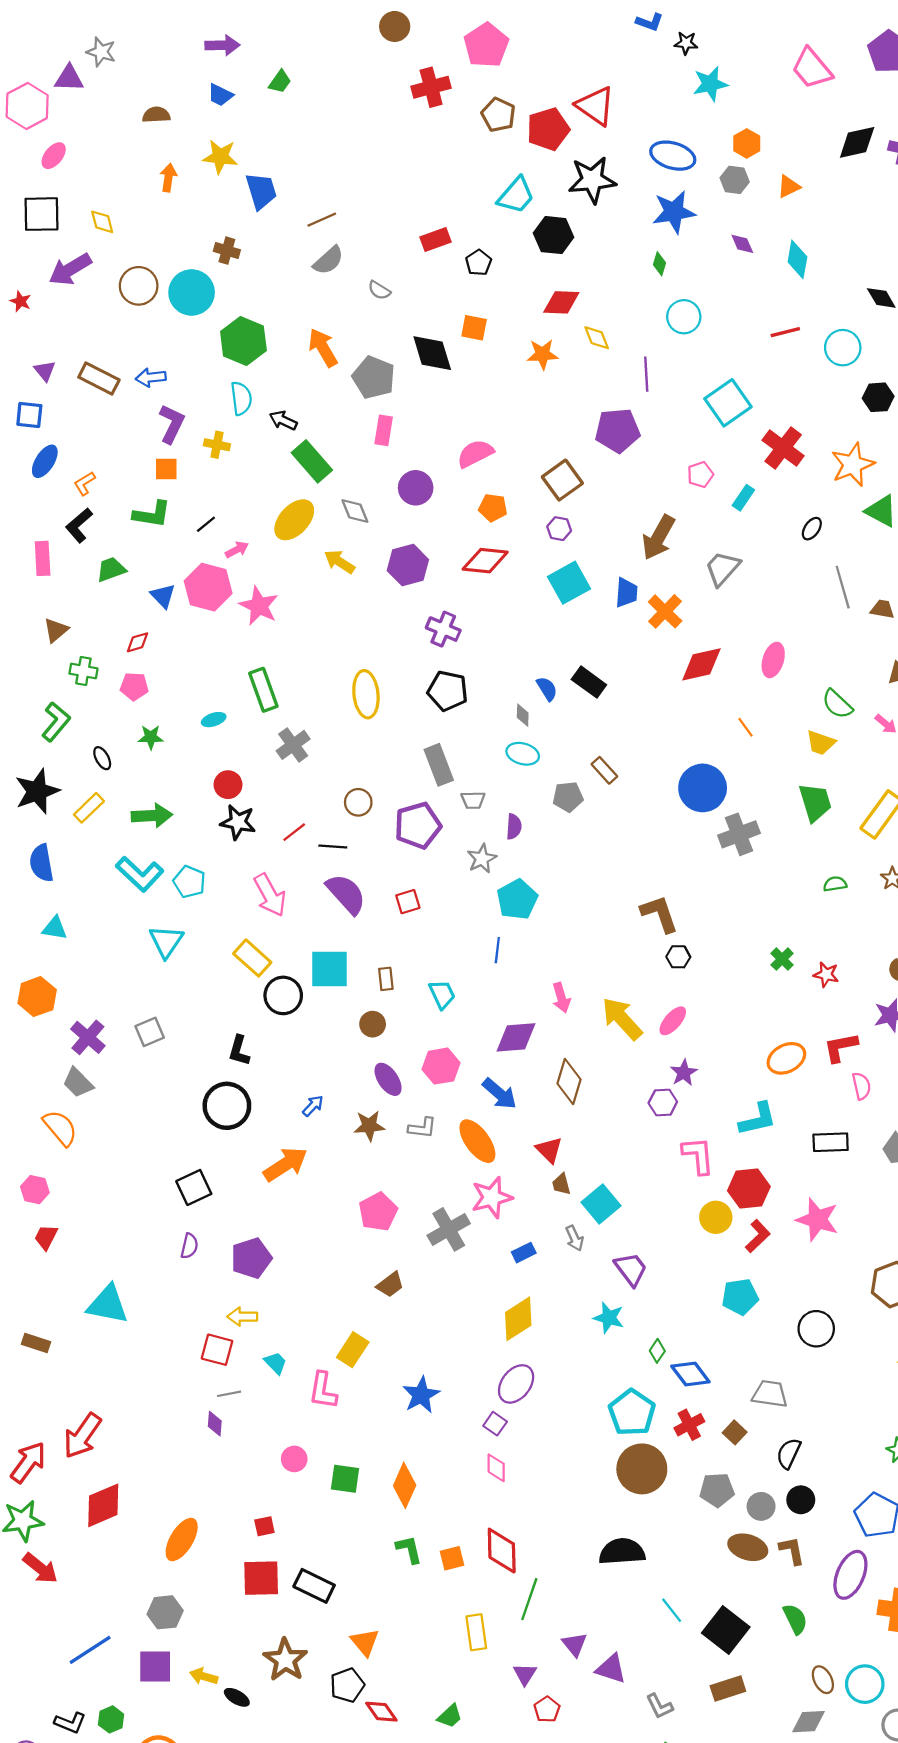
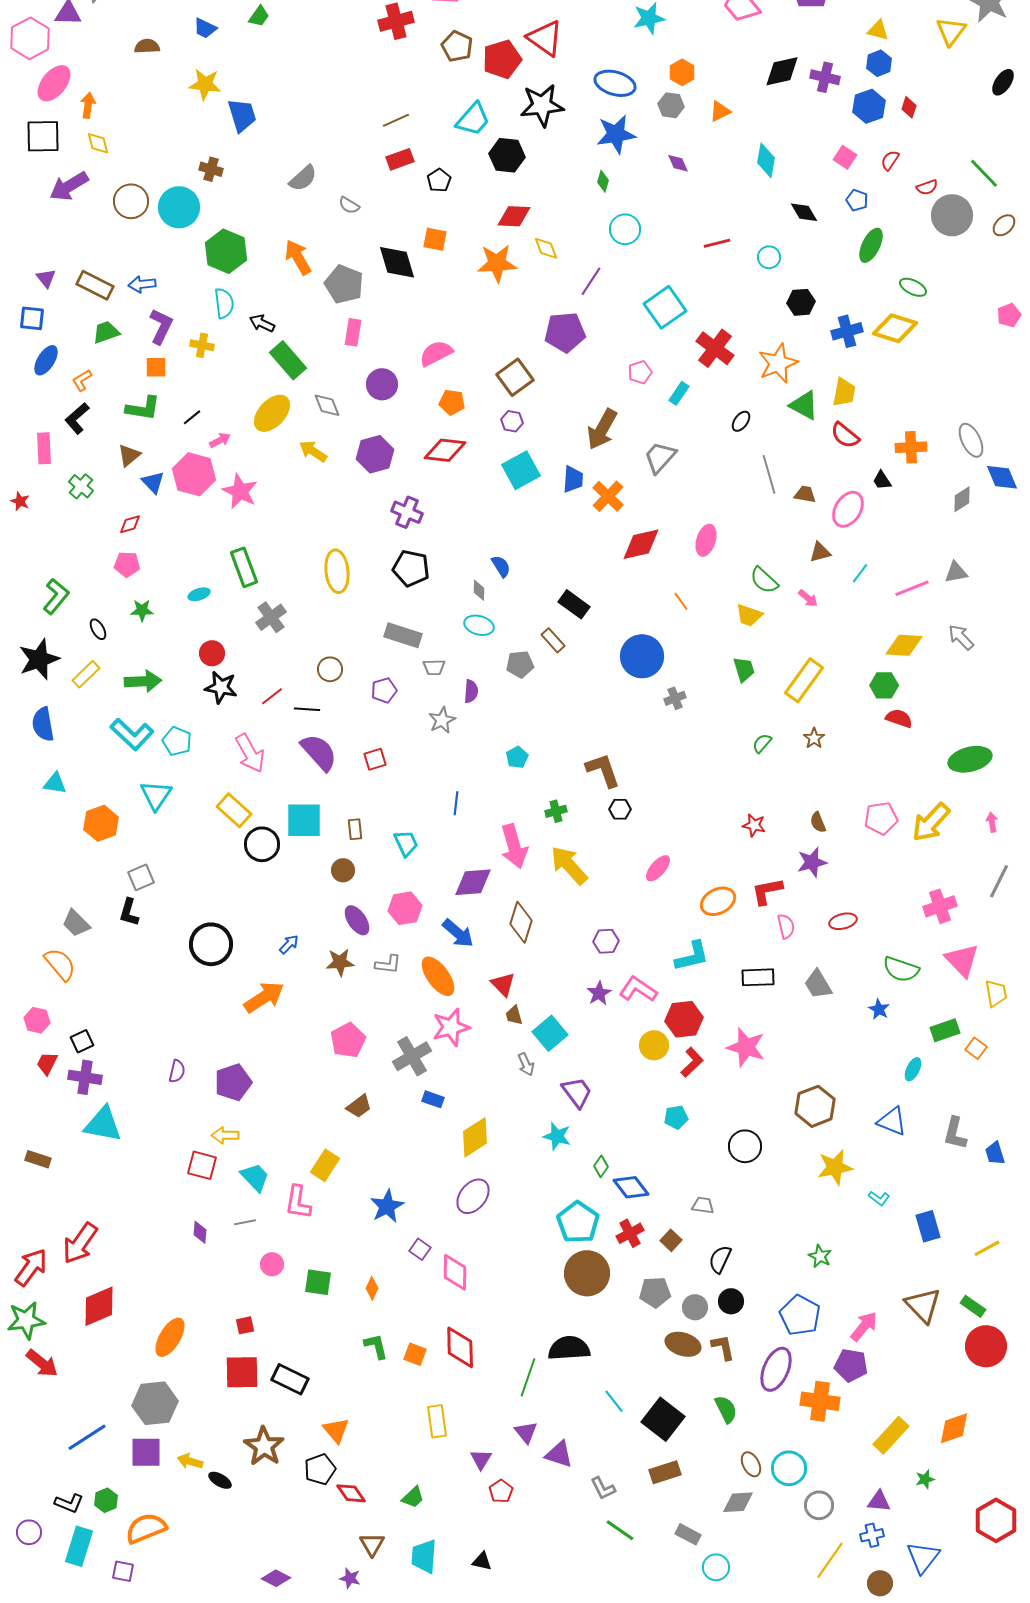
pink ellipse: (54, 156) -> (54, 83), size x1.5
orange arrow: (168, 178) -> (88, 105), moved
brown line: (322, 220) -> (396, 120), moved
cyan diamond: (797, 259) -> (766, 160), moved
red star: (21, 301) -> (20, 501), moved
cyan circle: (843, 348) -> (769, 257), size x0.7
orange star: (543, 354) -> (497, 263), size x1.4
purple line: (646, 374) -> (591, 281), turned 36
green trapezoid: (111, 569) -> (106, 332), moved
brown triangle: (56, 630) -> (129, 455), moved
green cross: (83, 671) -> (81, 486), moved, turned 30
black rectangle: (589, 682) -> (574, 604), moved
gray rectangle: (439, 765) -> (403, 635), turned -51
green trapezoid: (815, 802) -> (744, 669), size x0.7
purple pentagon: (418, 825) -> (384, 690), size x0.6
gray cross: (739, 834) -> (675, 698), size x0.6
green semicircle: (835, 884) -> (762, 743), turned -40
cyan pentagon: (517, 899) -> (517, 757), moved, size x0.6
green cross: (782, 959) -> (556, 811), moved, turned 30
orange hexagon: (37, 997) -> (101, 823), moved
pink arrow: (561, 998) -> (514, 846), size x1.6
pink ellipse: (673, 1021) -> (658, 868), moved
purple cross: (88, 1037) -> (85, 1077), moved, turned -32
black L-shape: (239, 1051) -> (129, 912), moved
purple star: (684, 1073) -> (599, 993), moved
pink L-shape: (698, 1155) -> (638, 989), turned -51
black square: (194, 1187) -> (82, 1041), moved, size x0.7
blue rectangle: (524, 1253) -> (433, 1099), moved, turned 45
cyan pentagon: (740, 1297) -> (676, 1117), size x0.7
cyan trapezoid: (275, 1363) -> (255, 1177), size x1.4
gray line: (229, 1394) -> (245, 1222), moved
gray trapezoid: (770, 1394) -> (703, 1205), size x0.7
purple square: (495, 1424) -> (420, 1249), moved
pink diamond: (496, 1468) -> (455, 1272), size x1.4
orange diamond: (405, 1485) -> (372, 1288), size x0.6
orange square: (452, 1558) -> (415, 1354), turned 35
green line: (529, 1599) -> (528, 1377), moved
gray hexagon: (165, 1612) -> (155, 1403), size x1.4

